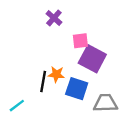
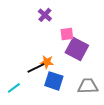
black line: (43, 82) -> (36, 68), turned 54
blue square: (77, 89) -> (54, 81), moved

